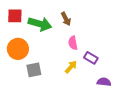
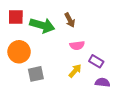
pink semicircle: (73, 43) -> (77, 45), turned -88
purple semicircle: (104, 82) -> (102, 82), moved

